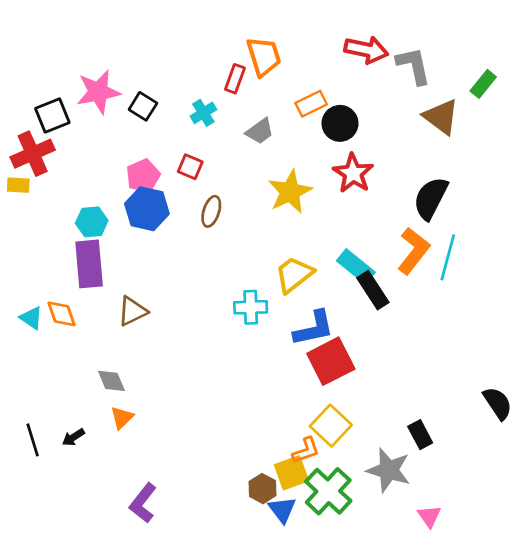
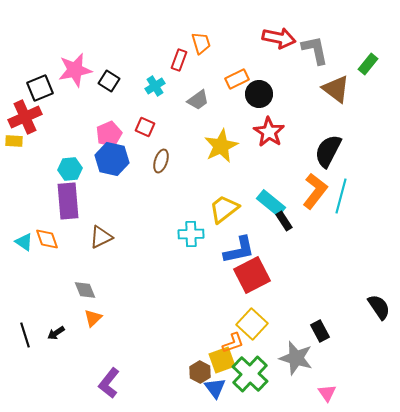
orange trapezoid: (264, 56) -> (201, 43), size x0.7
black rectangle: (373, 290) -> (284, 221), size x0.7

